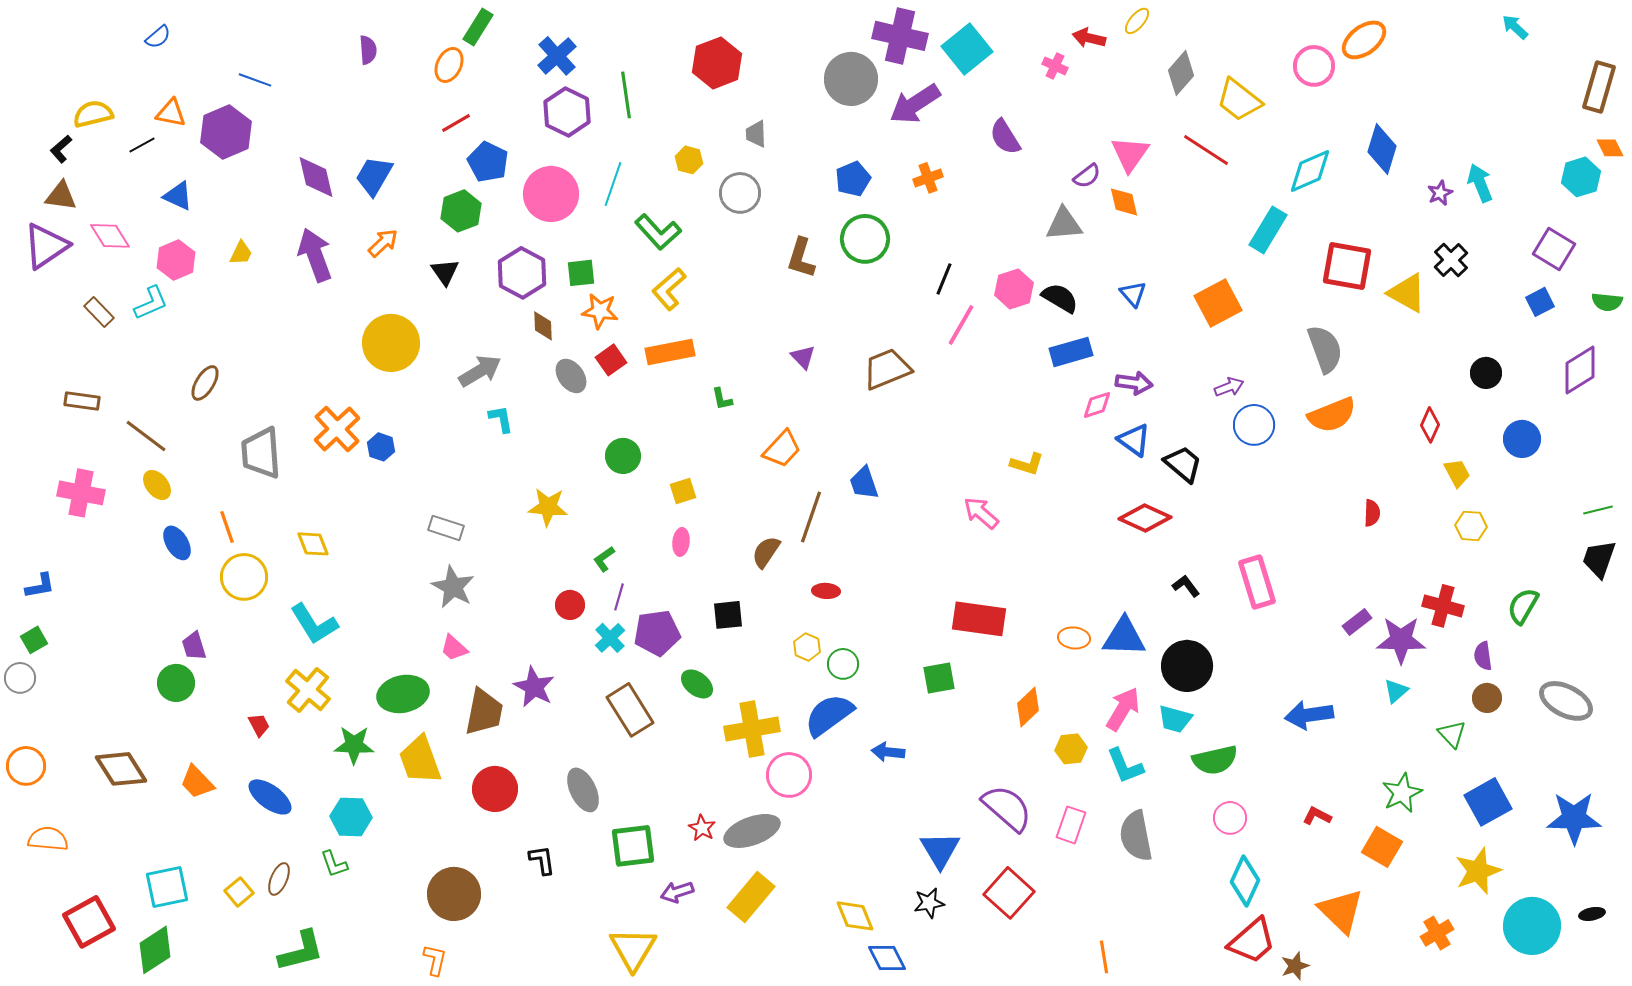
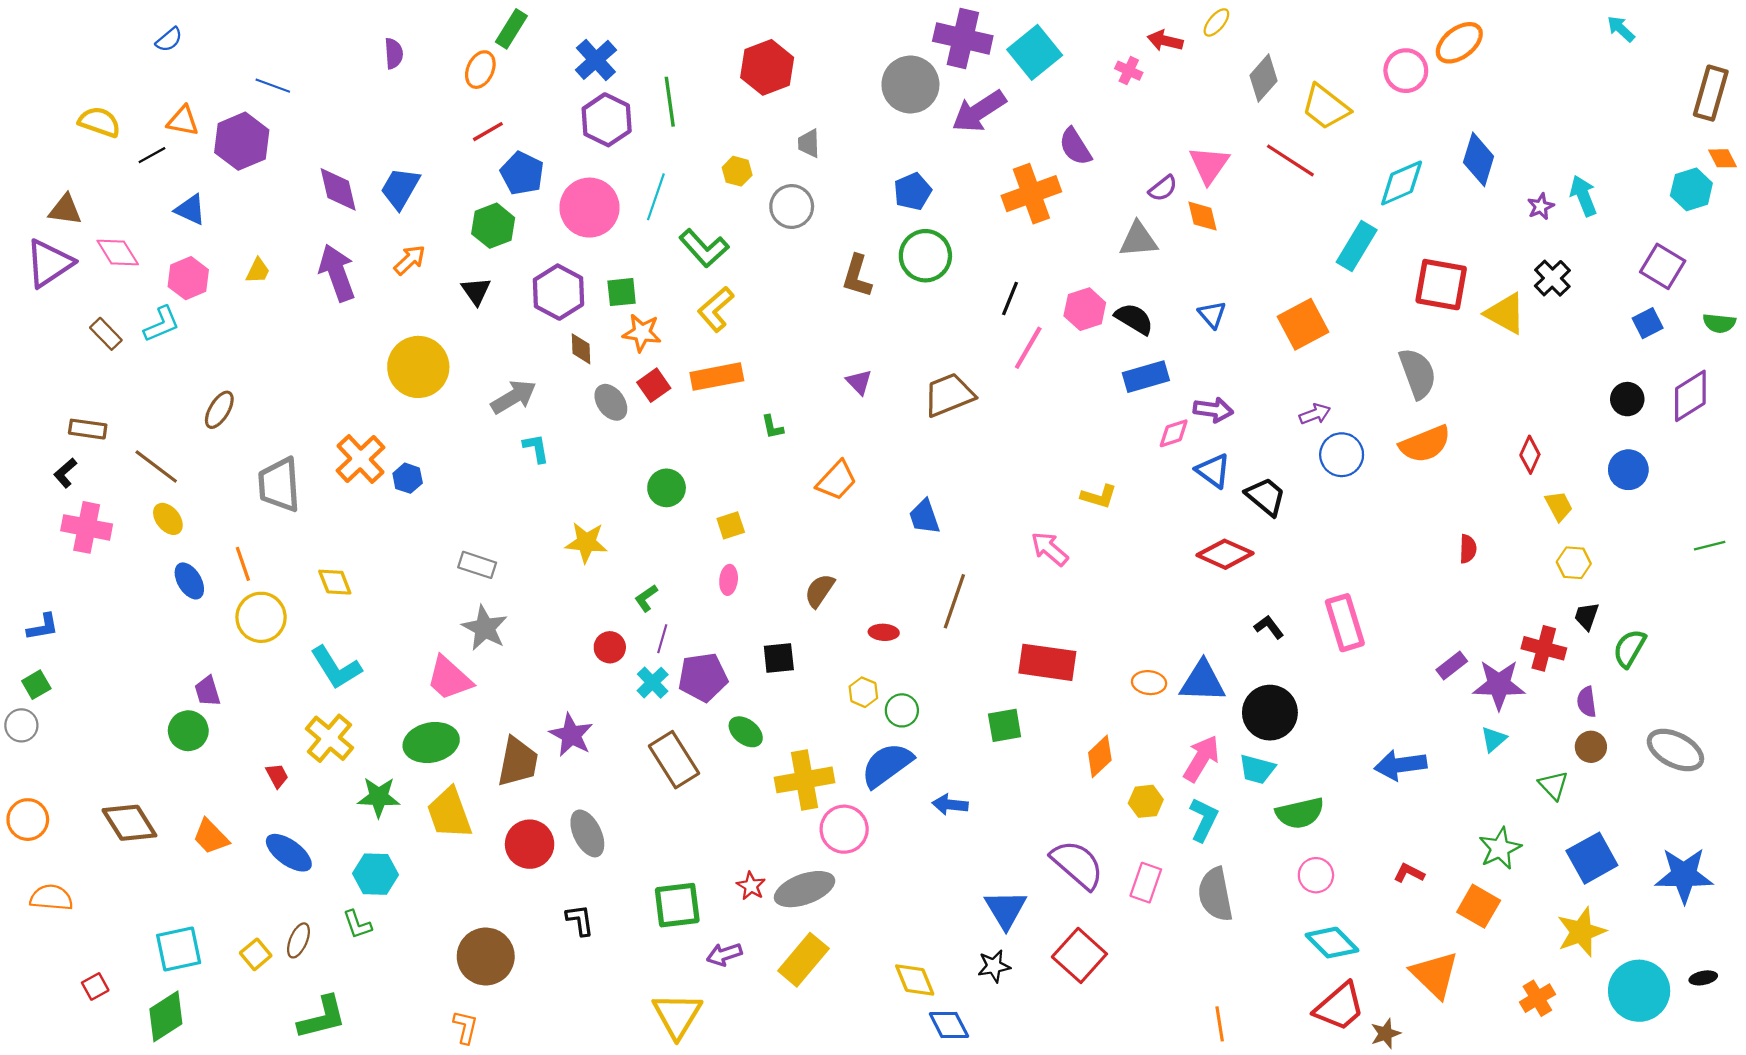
yellow semicircle: (93, 114) -> (99, 122), turned 33
black L-shape: (61, 149) -> (65, 473), moved
orange cross: (928, 178) -> (1031, 194), moved, size x1.8
black circle: (1486, 373) -> (1627, 399), moved
brown line: (811, 517) -> (954, 601), moved
black trapezoid: (1599, 559) -> (1587, 616), moved, size x0.7
pink trapezoid: (454, 648) -> (449, 678), moved, size x1.6
cyan L-shape: (1125, 766) -> (1204, 820), turned -132
gray ellipse: (583, 790) -> (587, 833), moved
cyan diamond: (1245, 881) -> (1332, 943), turned -69
red square: (89, 922) -> (95, 986), size x0.5
orange line: (1104, 957) -> (1220, 1024), moved

